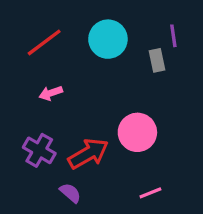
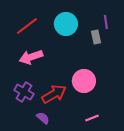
pink arrow: (51, 93) -> (31, 57), size x1.6

